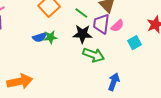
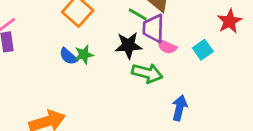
green line: (81, 13) -> (138, 14), moved
pink semicircle: (117, 26) -> (167, 47), moved, turned 72
blue semicircle: (39, 37) -> (68, 56), turned 64

